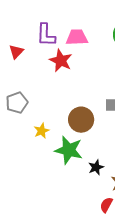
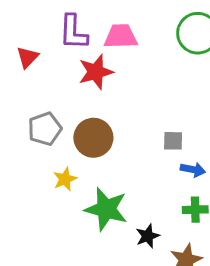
red star: (61, 61) -> (96, 72), turned 30
gray pentagon: (17, 103) -> (45, 129), moved
brown circle: (81, 120) -> (93, 138), moved

